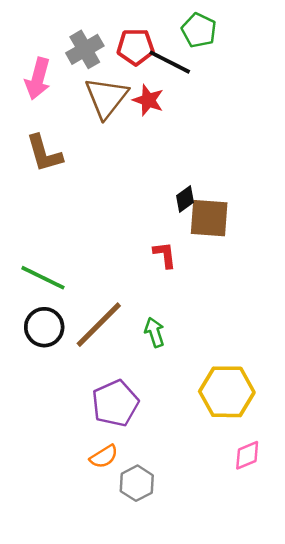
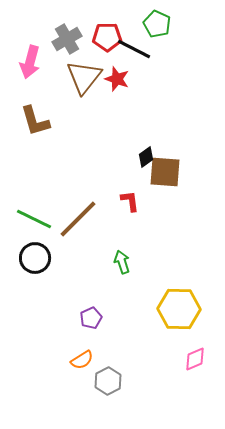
brown line: (99, 325) -> (78, 219), moved
purple pentagon: (115, 403) -> (91, 318), size x0.6

